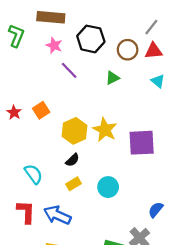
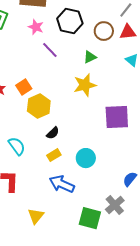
yellow star: (105, 130) -> (85, 85), moved, turned 30
yellow hexagon: (75, 131) -> (39, 106), moved
blue arrow: (57, 215) -> (62, 184), moved

